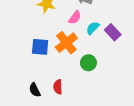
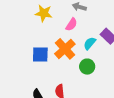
cyan semicircle: (93, 28) -> (90, 43), moved

